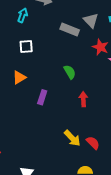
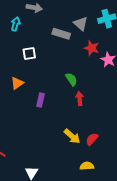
white square: (26, 46) -> (29, 54), moved
green semicircle: (70, 72) -> (71, 79), moved
red semicircle: (93, 143) -> (92, 139), turned -88

